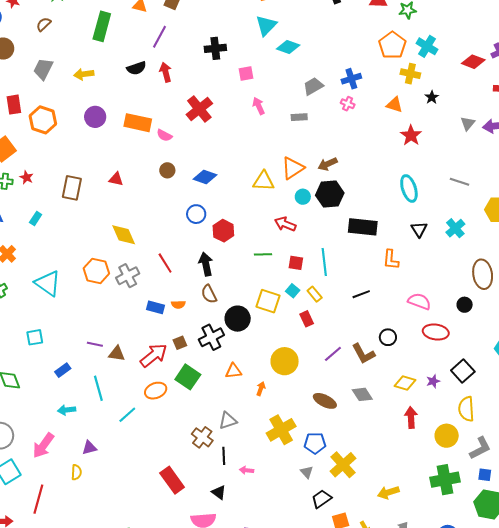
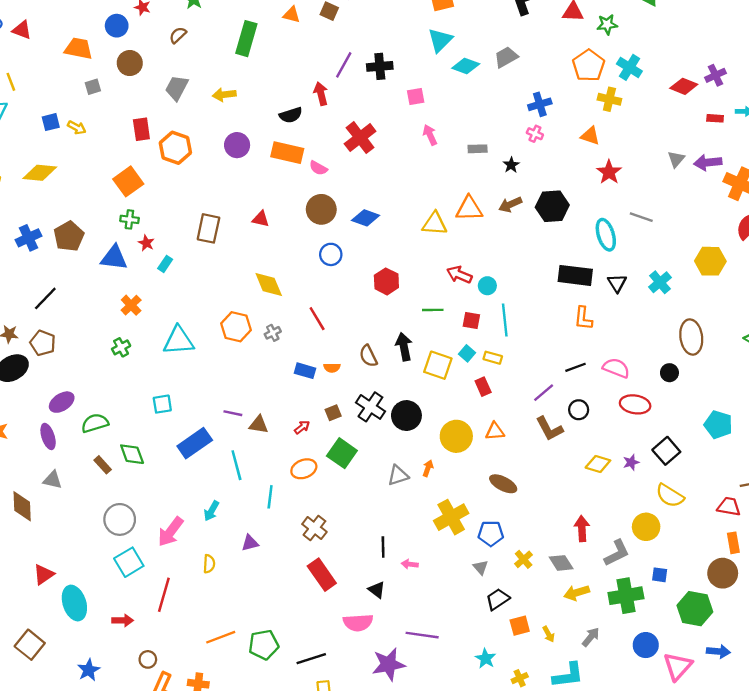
purple line: (159, 37) -> (344, 65), moved
black semicircle: (136, 68) -> (291, 115), moved
gray trapezoid: (313, 86) -> (506, 57), moved
black star: (432, 97) -> (511, 165), moved
orange triangle: (293, 168) -> (469, 209), turned 30
brown circle: (167, 170) -> (321, 209), size x1.6
red star: (26, 177) -> (146, 243), moved
gray line: (460, 182) -> (641, 217), moved
black hexagon: (330, 194) -> (552, 206), moved
cyan circle: (303, 197) -> (487, 286), moved
blue circle: (196, 214) -> (331, 254), moved
black rectangle: (363, 227) -> (575, 275), moved
black arrow: (206, 264) -> (404, 347), moved
gray cross: (128, 276) -> (273, 333), size x0.6
cyan triangle: (48, 283) -> (178, 341), turned -40
yellow rectangle: (315, 294) -> (493, 358), turned -35
black line: (361, 294) -> (575, 367), moved
black circle: (238, 319) -> (406, 416), moved
black cross: (211, 337) -> (370, 407), turned -30
purple line: (333, 354) -> (544, 393), moved
red arrow: (154, 355) -> (302, 427), size x0.5
blue rectangle: (63, 370) -> (195, 443), size x1.8
orange triangle: (233, 371) -> (495, 431), moved
gray diamond: (362, 394) -> (561, 563), moved
yellow semicircle: (466, 409) -> (670, 496), turned -55
cyan arrow: (67, 410) -> (211, 511), moved, turned -54
cyan line: (127, 415) -> (270, 497), turned -42
red arrow: (411, 417) -> (582, 529), moved
gray triangle: (228, 421) -> (398, 475), moved
brown cross: (202, 437) -> (314, 528), moved
purple triangle: (89, 448) -> (250, 543), moved
gray L-shape: (480, 448) -> (617, 553), moved
yellow cross: (343, 465) -> (524, 559), size x0.6
blue square: (485, 475) -> (660, 575), moved
green cross: (445, 480) -> (626, 596), moved

